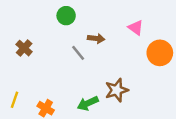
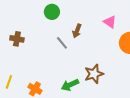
brown arrow: (96, 38) -> (77, 31), turned 104
brown cross: (24, 48) -> (17, 39), turned -32

